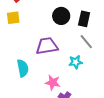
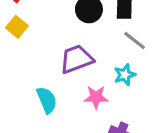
yellow square: (13, 18) -> (17, 27), turned -32
pink star: (53, 82) -> (96, 97), moved

